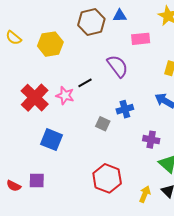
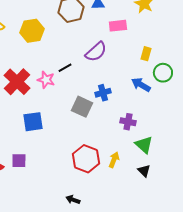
purple semicircle: (118, 66) -> (96, 52), turned 85
gray square: (103, 124) -> (82, 107), size x1.5
blue square: (51, 140) -> (33, 122), turned -30
yellow arrow: (145, 194) -> (114, 160), moved

